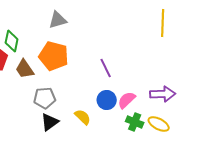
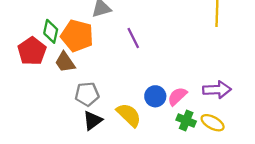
orange pentagon: (54, 56) -> (77, 36), moved
purple line: (106, 68) -> (133, 38), moved
yellow semicircle: (83, 117) -> (129, 115), size x1.4

